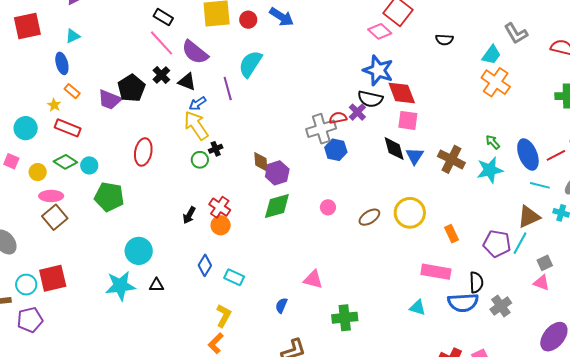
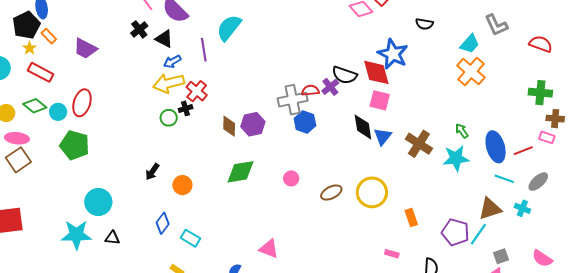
blue star: (378, 70) -> (393, 54), moved
black pentagon: (131, 88) -> (26, 25), moved
yellow arrow: (196, 125) -> (169, 83), turned -76
red ellipse: (143, 152) -> (82, 103), moved
purple hexagon: (277, 173) -> (253, 124), moved
red cross: (220, 207) -> (197, 91), moved
pink rectangle: (436, 272) -> (392, 254), size x0.5

